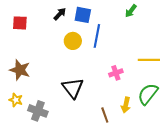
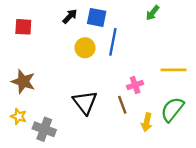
brown line: (105, 115) -> (122, 105), moved

